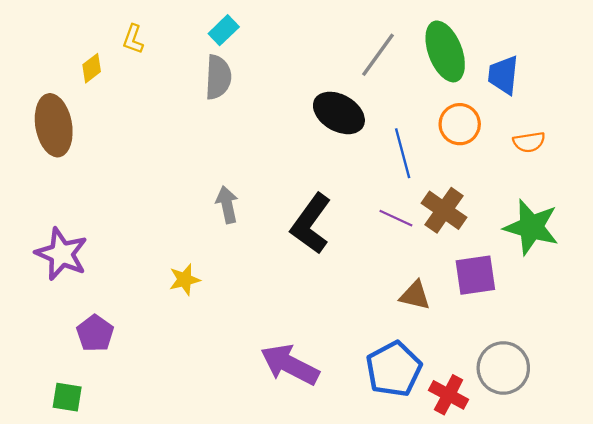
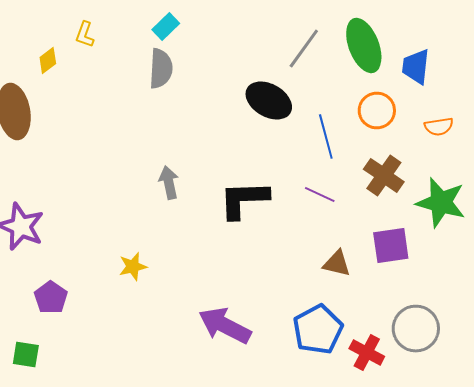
brown cross: (444, 210) -> (384, 176), moved
black L-shape: (311, 224) -> (244, 200), turned 52
yellow star: (185, 280) -> (133, 266), moved

